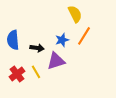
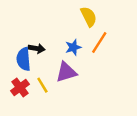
blue semicircle: (13, 40) -> (24, 59), moved
black arrow: (37, 48) -> (37, 48), moved

